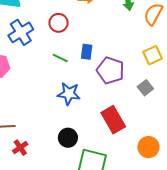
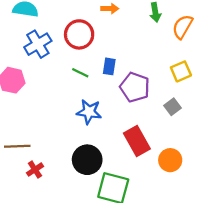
red circle: (59, 23) -> (79, 34), size x1.4
black circle: (68, 138) -> (87, 160), size x1.4
orange circle: (148, 147) -> (170, 160), moved

